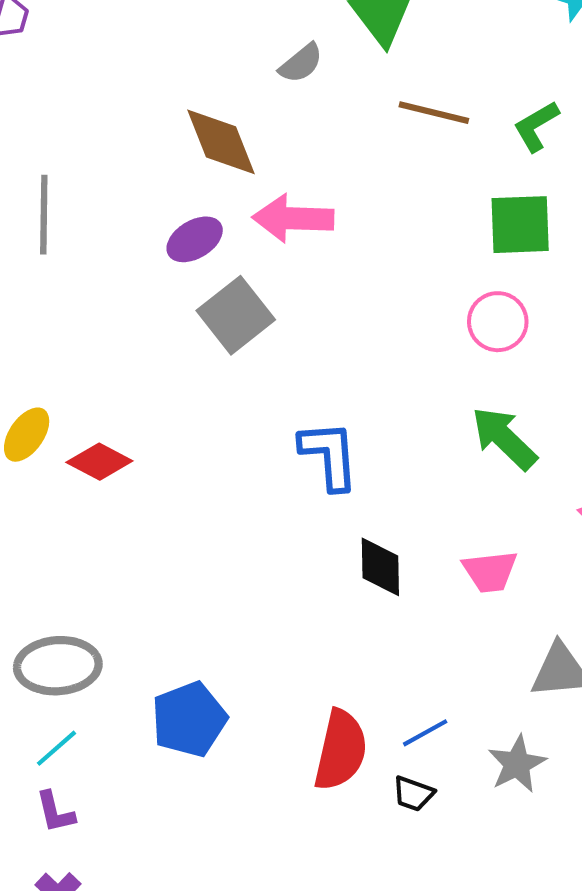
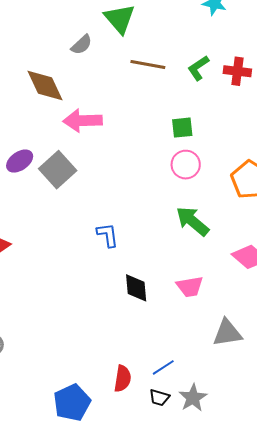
green square: (520, 225) -> (182, 128), moved, size x0.7
purple ellipse: (195, 239) -> (20, 161), moved
blue L-shape: (329, 455) -> (108, 235), size x0.7
blue pentagon: (189, 719) -> (72, 403), moved
red semicircle: (341, 750) -> (123, 379), size x0.7
gray star: (517, 764) -> (193, 398), moved

